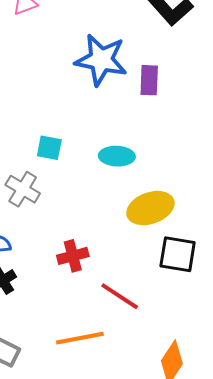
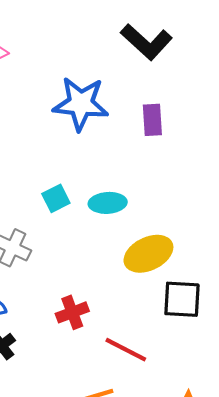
purple rectangle: (149, 80) -> (152, 120), moved
cyan square: (49, 148) -> (56, 198), moved, turned -32

